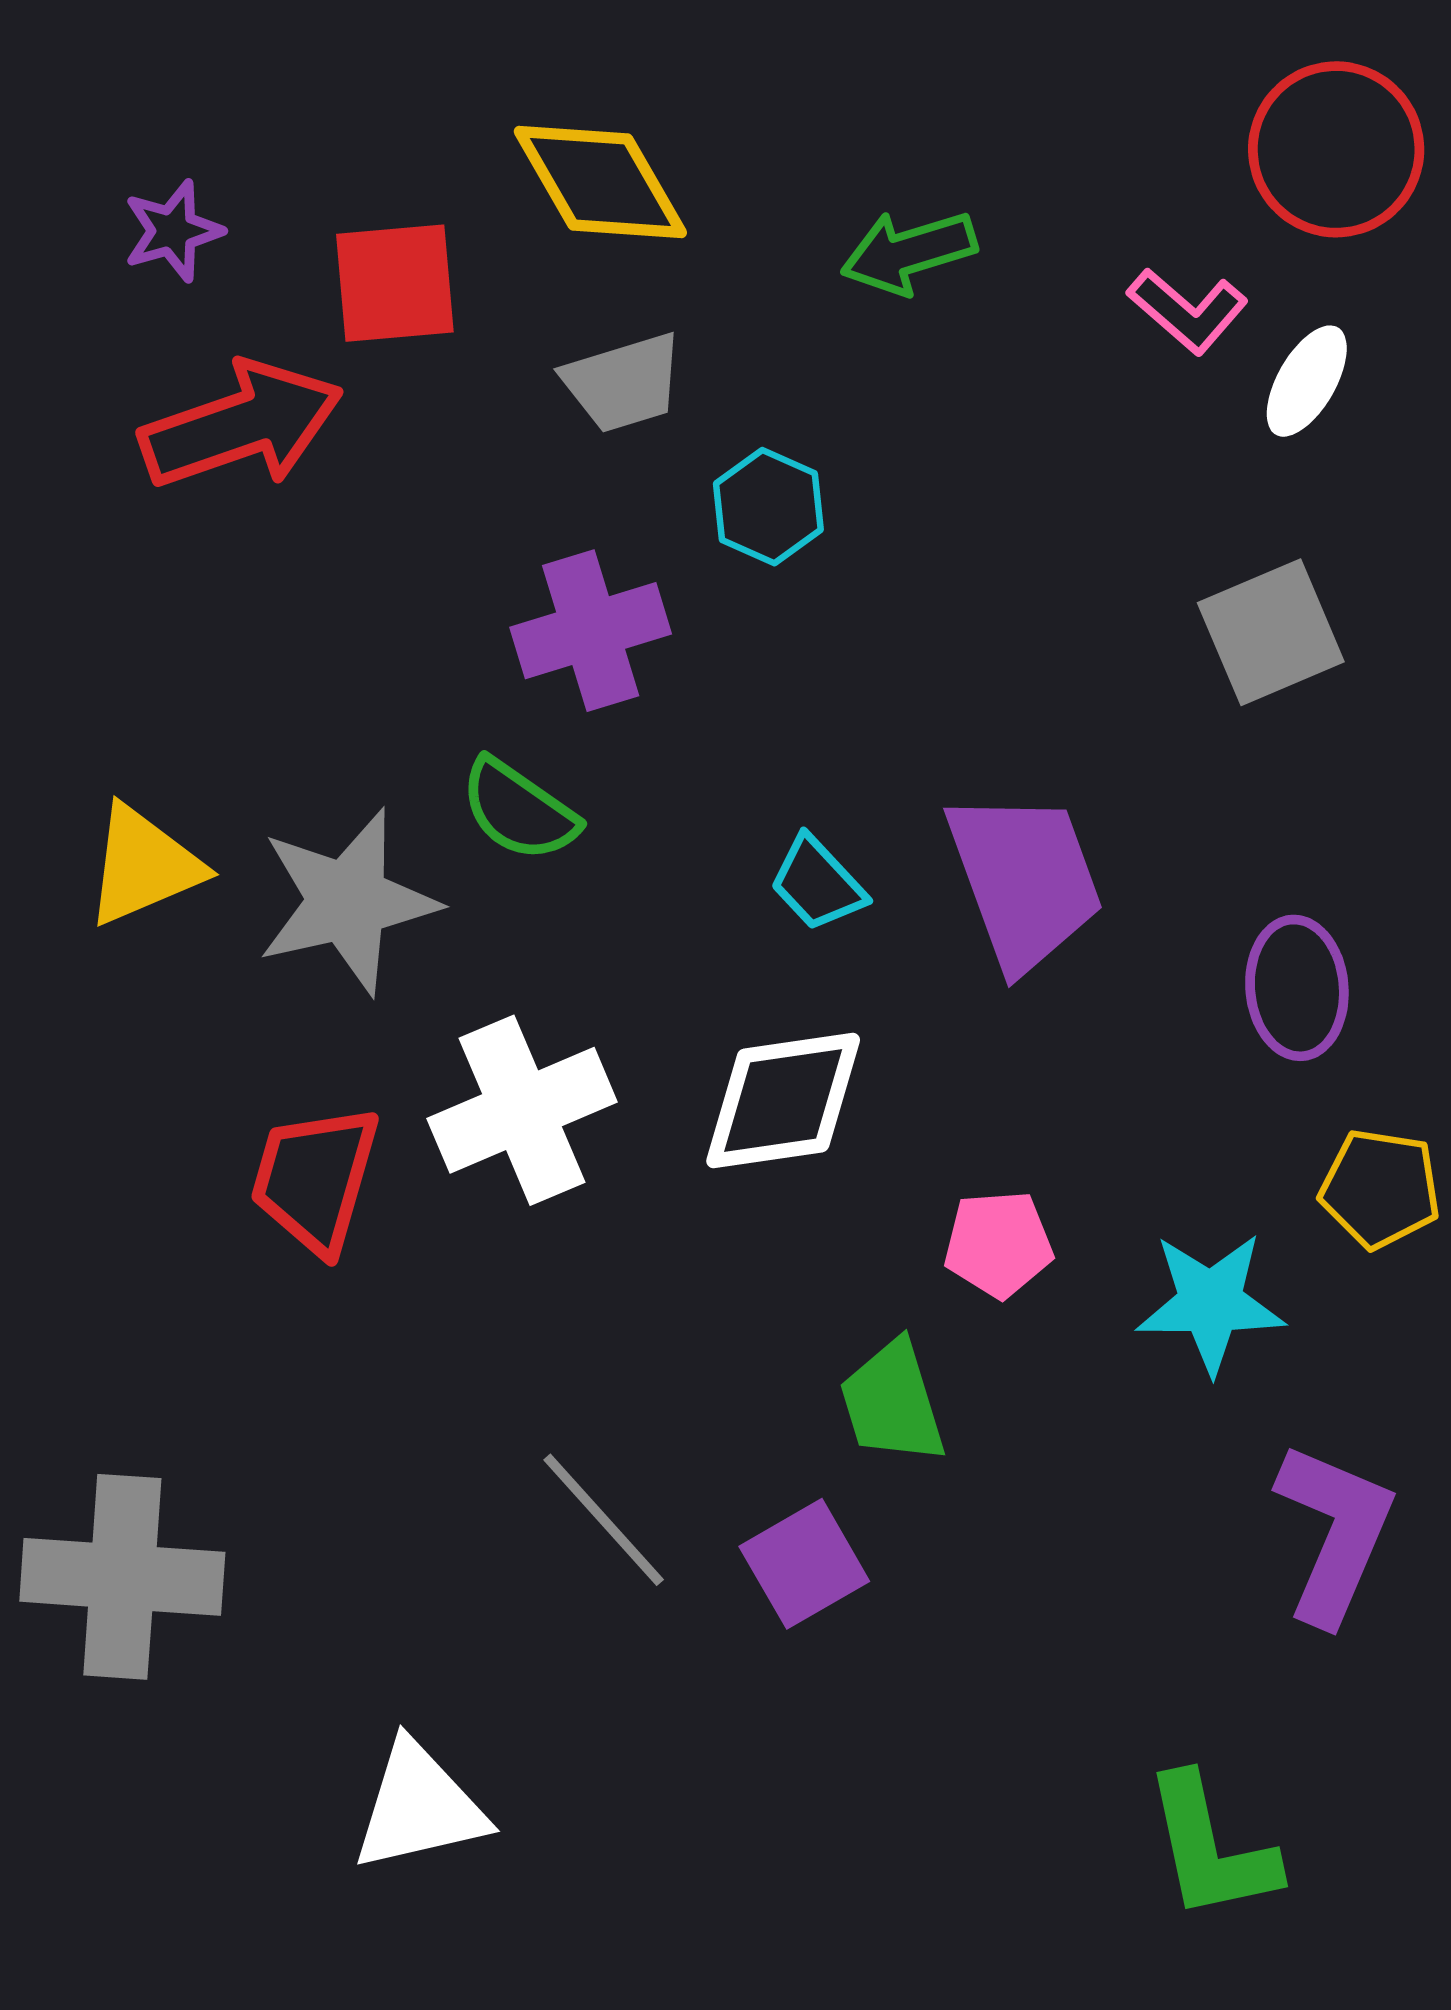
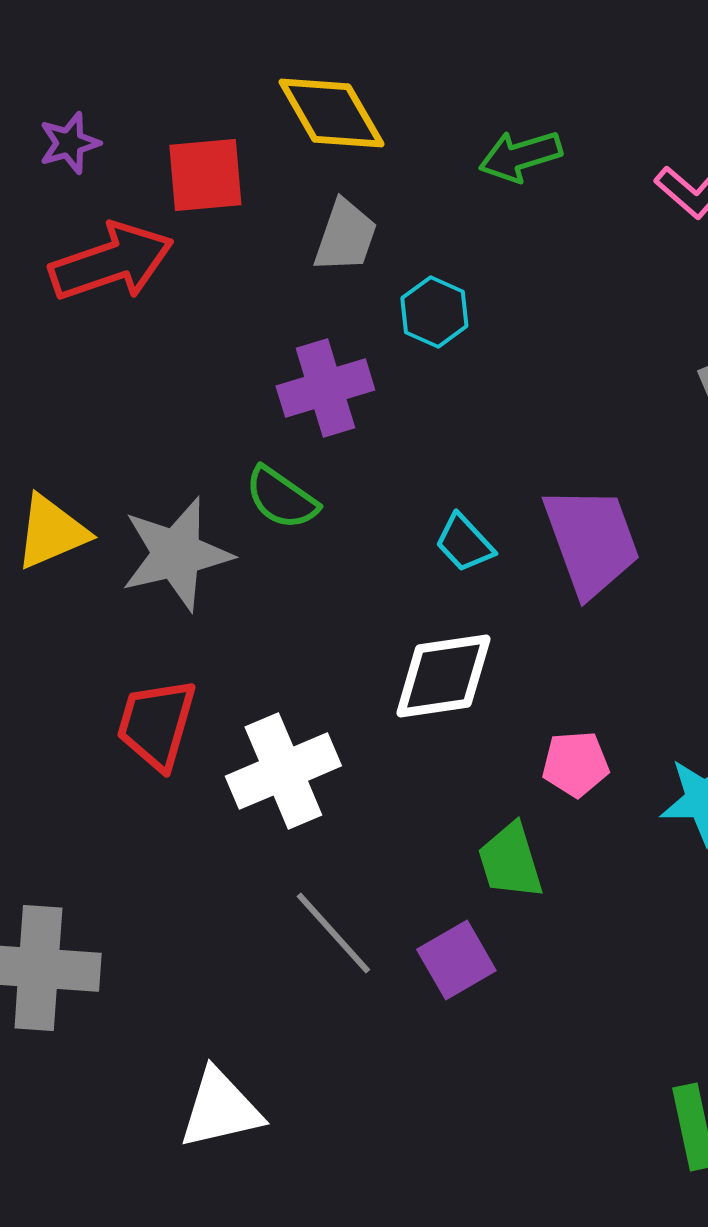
gray trapezoid: (623, 383) -> (345, 236), turned -54
white cross: (522, 1110) -> (283, 771), moved

